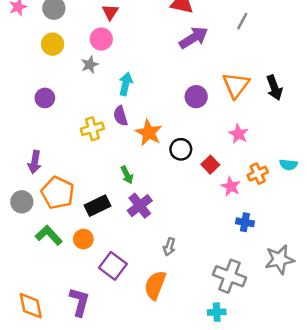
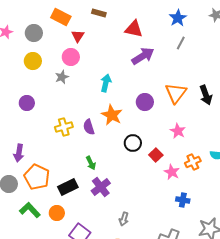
cyan arrow: (126, 84) -> (106, 83), moved
purple semicircle: (121, 116) -> (89, 127), moved
orange star: (149, 133) -> (112, 115), moved

